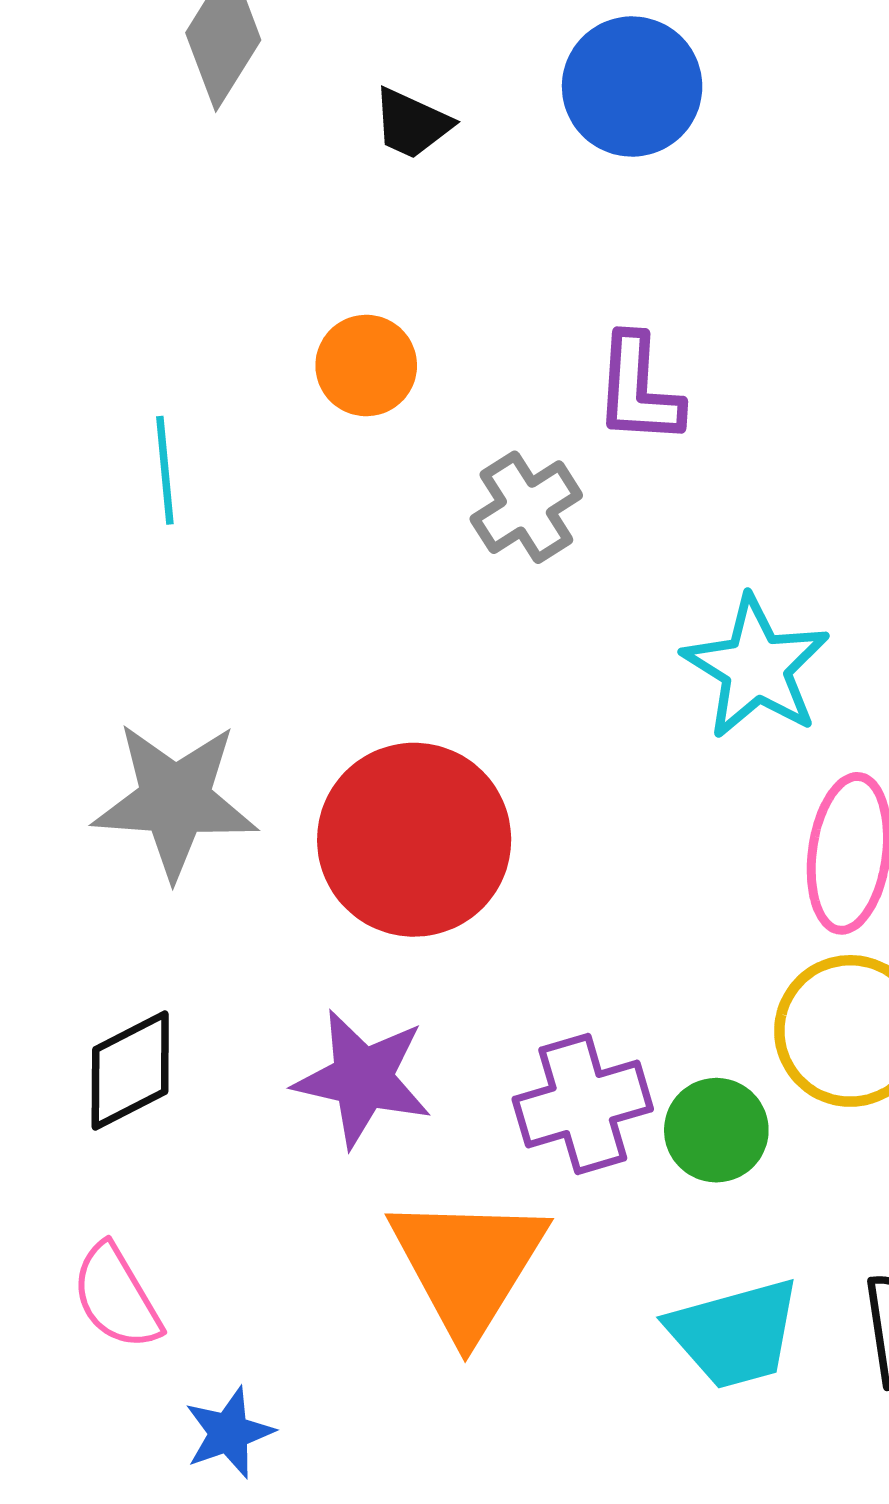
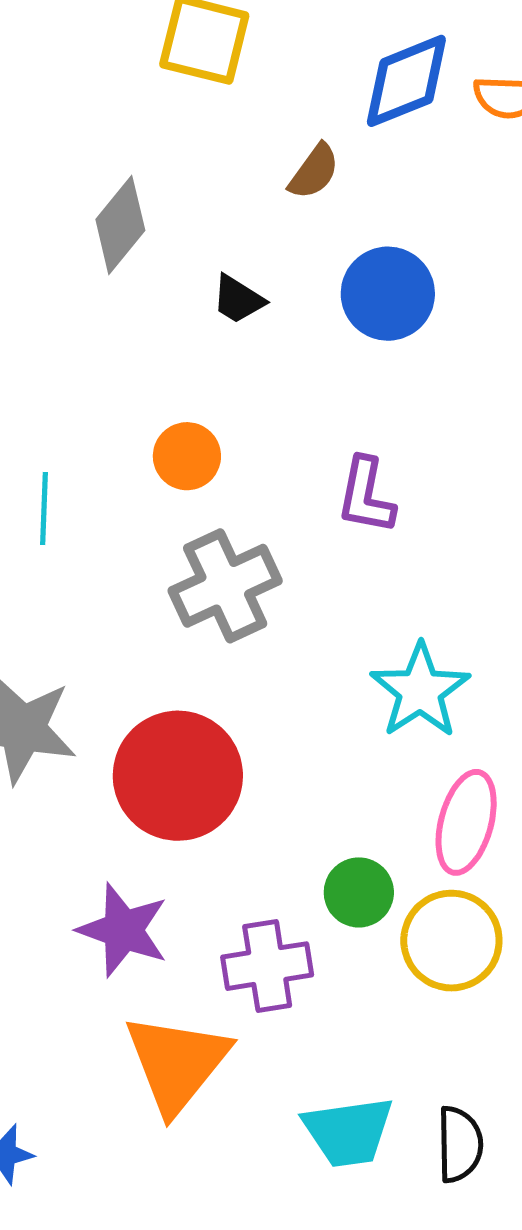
gray cross: (526, 507) -> (225, 586), moved, size x1.5
green circle: (716, 1130) -> (359, 892), moved

